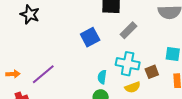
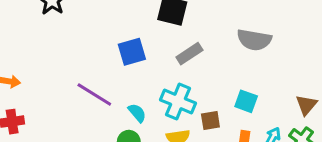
purple line: (43, 74) -> (94, 94), moved, turned 60
cyan semicircle: (102, 77) -> (137, 113), turned 120

